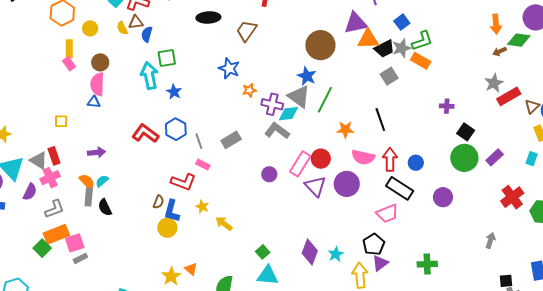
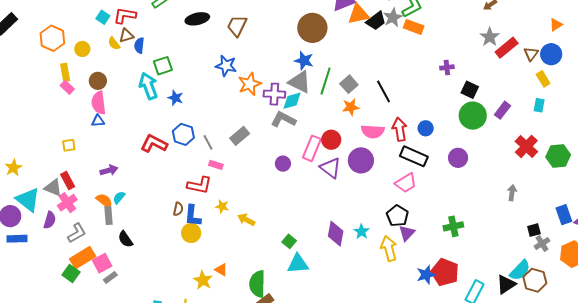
gray square: (389, 76) -> (349, 84), moved
orange star: (249, 90) -> (250, 84), size x1.6
black semicircle: (105, 207) -> (125, 239), moved

